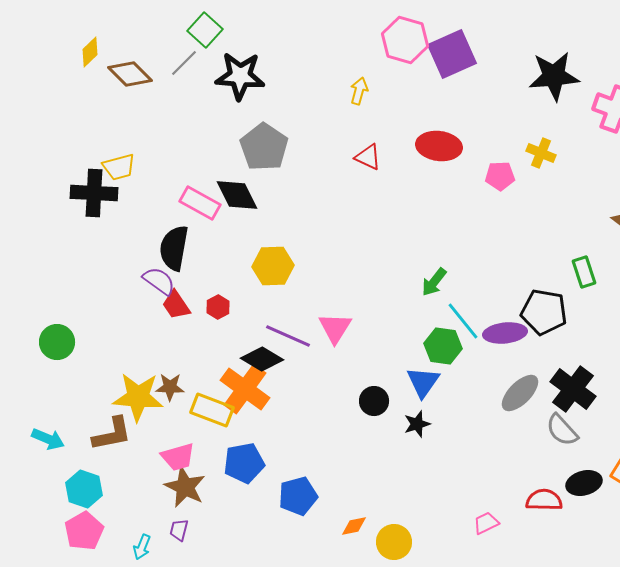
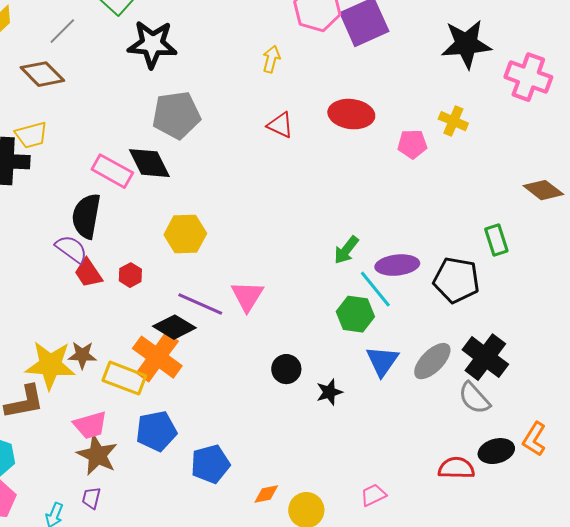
gray line: (184, 63) -> (62, 31), moved
brown diamond: (130, 74) -> (42, 74), moved
gray pentagon: (264, 147) -> (176, 115), turned 30
purple ellipse: (505, 333) -> (397, 265), moved
blue triangle: (423, 382) -> (382, 361), moved
pink trapezoid: (486, 523) -> (373, 495), moved

